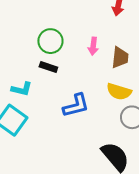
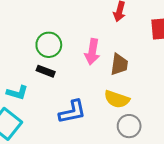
pink arrow: (93, 46) -> (92, 52), size x1.4

